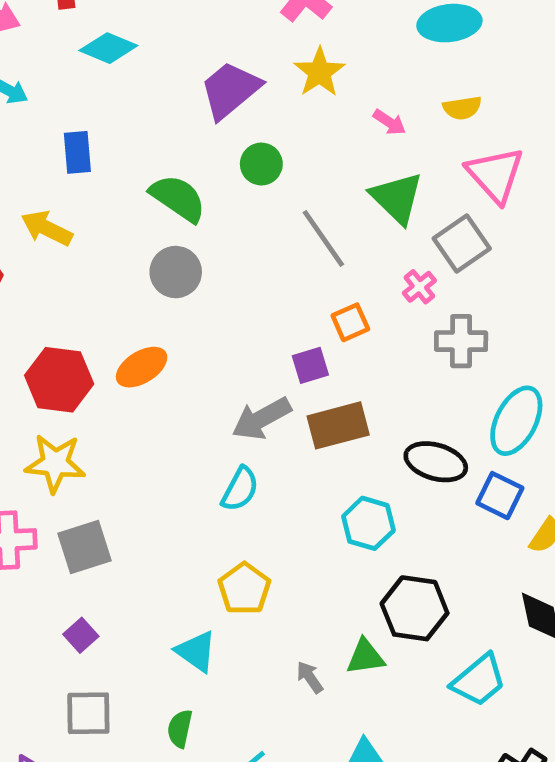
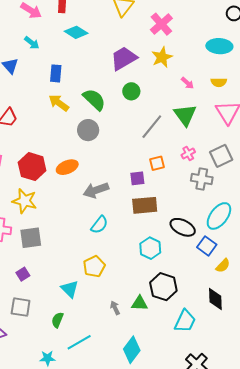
yellow arrow: (47, 228) -> (59, 103), moved
gray line: (323, 238) -> (152, 127), turned 64
gray square: (462, 244) -> (221, 156), moved
gray arrow: (262, 419) -> (96, 190), moved
cyan trapezoid: (479, 680) -> (185, 321), turned -35

